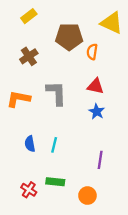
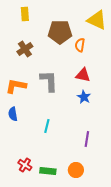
yellow rectangle: (29, 16) -> (25, 14), turned -56
blue semicircle: (30, 144) -> (13, 114), moved
green rectangle: (55, 182) -> (48, 171), moved

